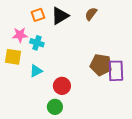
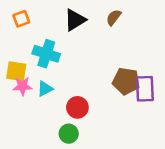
orange square: (38, 15) -> (21, 19), moved
pink star: (20, 35) -> (22, 86), moved
cyan cross: (37, 43) -> (46, 54), size x1.5

